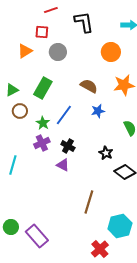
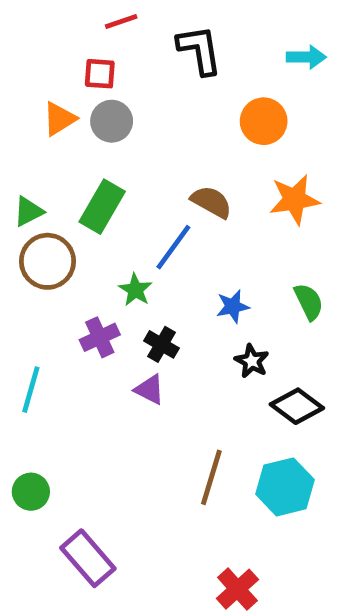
gray circle: (58, 52) -> (112, 121), moved
brown circle: (20, 111) -> (47, 261), size x1.5
blue star: (98, 111) -> (233, 306), moved
blue line: (64, 115) -> (173, 247), moved
green star: (43, 123) -> (135, 290), moved
cyan hexagon: (120, 226) -> (285, 487), moved
green circle: (11, 227) -> (31, 492), moved

